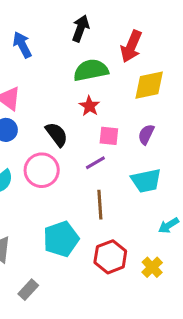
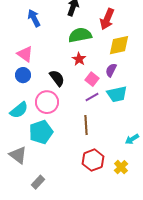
purple semicircle: (146, 134) -> (111, 70), moved
pink square: (109, 136) -> (92, 79), turned 32
purple line: (95, 163) -> (92, 97), moved
cyan trapezoid: (146, 181) -> (117, 94), moved
cyan pentagon: (61, 239) -> (41, 132), moved

